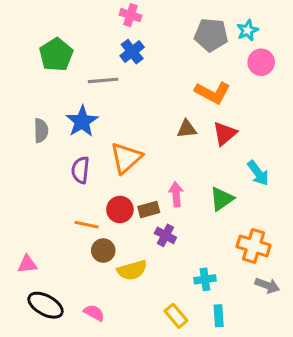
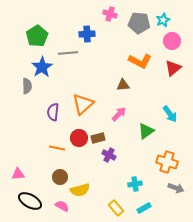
pink cross: (131, 15) -> (110, 14), moved
blue cross: (132, 52) -> (87, 34), turned 35
blue star: (82, 121) -> (42, 67), moved
red triangle: (225, 134) -> (173, 68), moved
pink arrow: (176, 194) -> (119, 114), moved, turned 49
brown circle: (103, 251) -> (60, 177), moved
yellow semicircle: (132, 270) -> (80, 190), moved
cyan rectangle: (219, 316) -> (144, 208), turned 64

